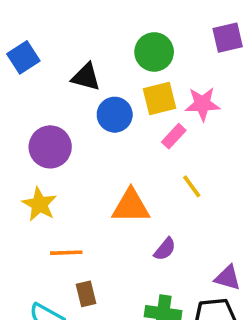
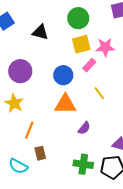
blue circle: (115, 115) -> (63, 75), moved
orange line: (66, 253) -> (29, 130), turned -66

